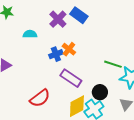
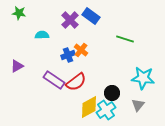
green line: (113, 64) -> (125, 39), moved
purple rectangle: (71, 78) -> (54, 80), moved
red semicircle: (40, 98) -> (76, 82), moved

